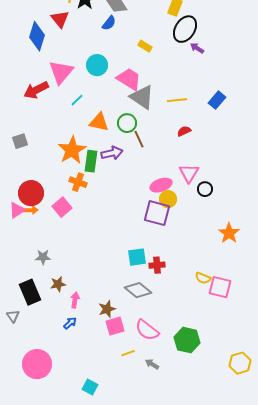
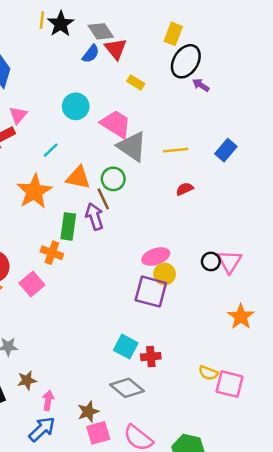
red triangle: (60, 19) -> (116, 49), moved
pink triangle: (61, 72) -> (18, 115), moved, size x0.6
brown line: (139, 139) -> (103, 199), moved
orange star: (72, 150) -> (34, 191), moved
purple arrow: (112, 153) -> (94, 216), turned -95
pink triangle: (189, 173) -> (230, 261), moved
cyan square: (137, 257) -> (126, 347), turned 36
blue arrow: (70, 323) -> (42, 429), size x1.6

